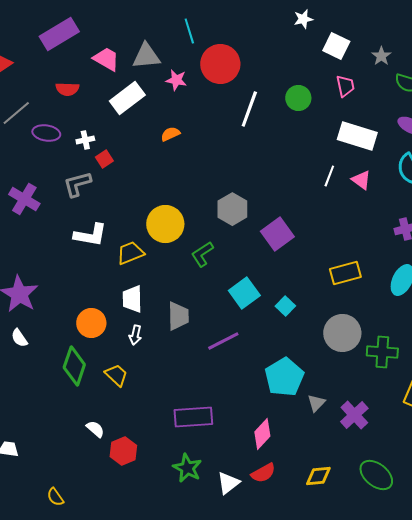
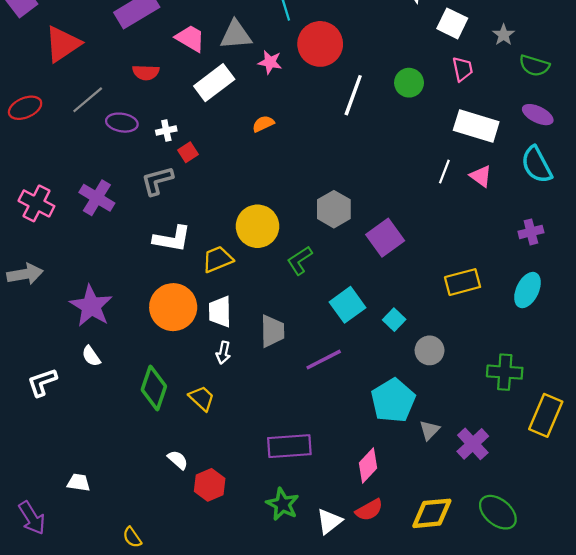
orange circle: (91, 323) -> (173, 307), moved, size x1.4
gray circle: (342, 333) -> (430, 350), moved, size x0.7
yellow diamond: (318, 476) -> (432, 513), size x1.4

